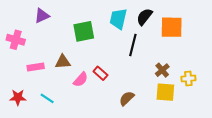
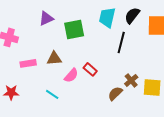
purple triangle: (42, 16) -> (46, 18), moved
brown cross: (162, 70) -> (131, 80), moved
cyan line: (47, 98) -> (52, 94), moved

